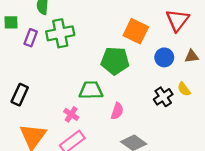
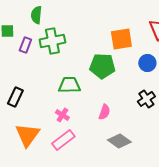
orange square: (136, 31) -> (121, 39), turned -35
green trapezoid: (91, 90) -> (69, 85), moved

